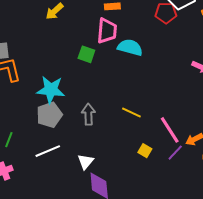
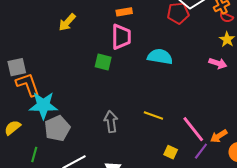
cyan semicircle: (130, 47) -> (160, 57), moved
cyan star: (51, 90) -> (43, 105), moved
gray pentagon: (49, 115) -> (57, 128), moved

